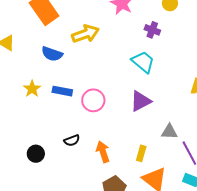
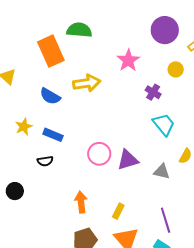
cyan trapezoid: (143, 62) -> (164, 124), moved
pink circle: (93, 100) -> (99, 154), moved
gray triangle: (169, 132) -> (162, 172), moved
black semicircle: (72, 140) -> (45, 161), moved

